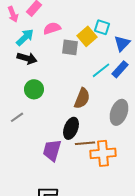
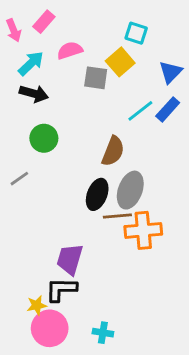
cyan square: (102, 27) -> (136, 33), moved
gray ellipse: (119, 112) -> (130, 190), moved
purple trapezoid: (52, 150) -> (70, 259), moved

